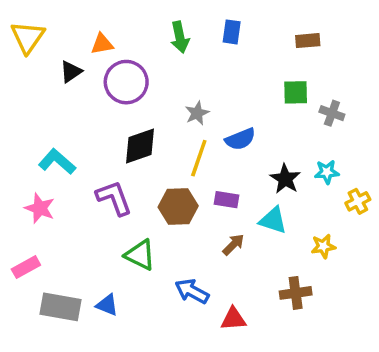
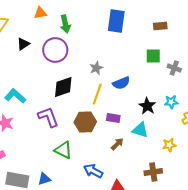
blue rectangle: (232, 32) -> (116, 21), size x1.6
green arrow: (180, 37) -> (65, 24), moved
orange triangle: (102, 44) -> (40, 13), moved
blue triangle: (107, 305) -> (44, 179), turned -40

